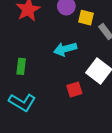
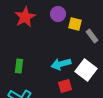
cyan arrow: (65, 49) -> (61, 64), moved

